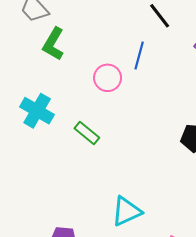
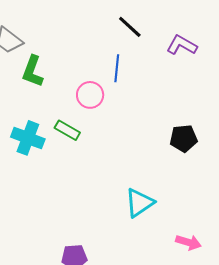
green rectangle: (87, 133) -> (67, 130), moved
cyan triangle: (126, 211) -> (139, 203), moved

